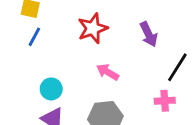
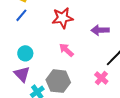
purple arrow: (149, 34) -> (100, 30), turned 102
pink cross: (165, 101) -> (101, 78), turned 32

